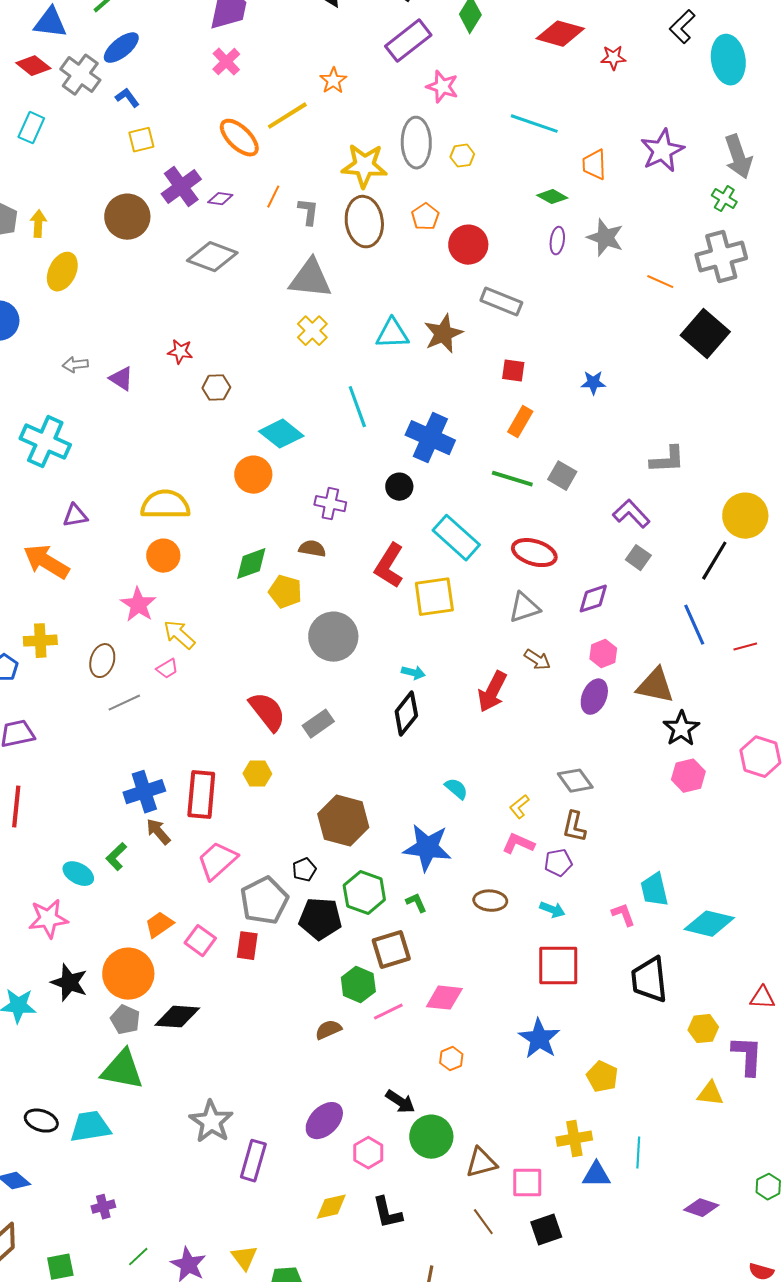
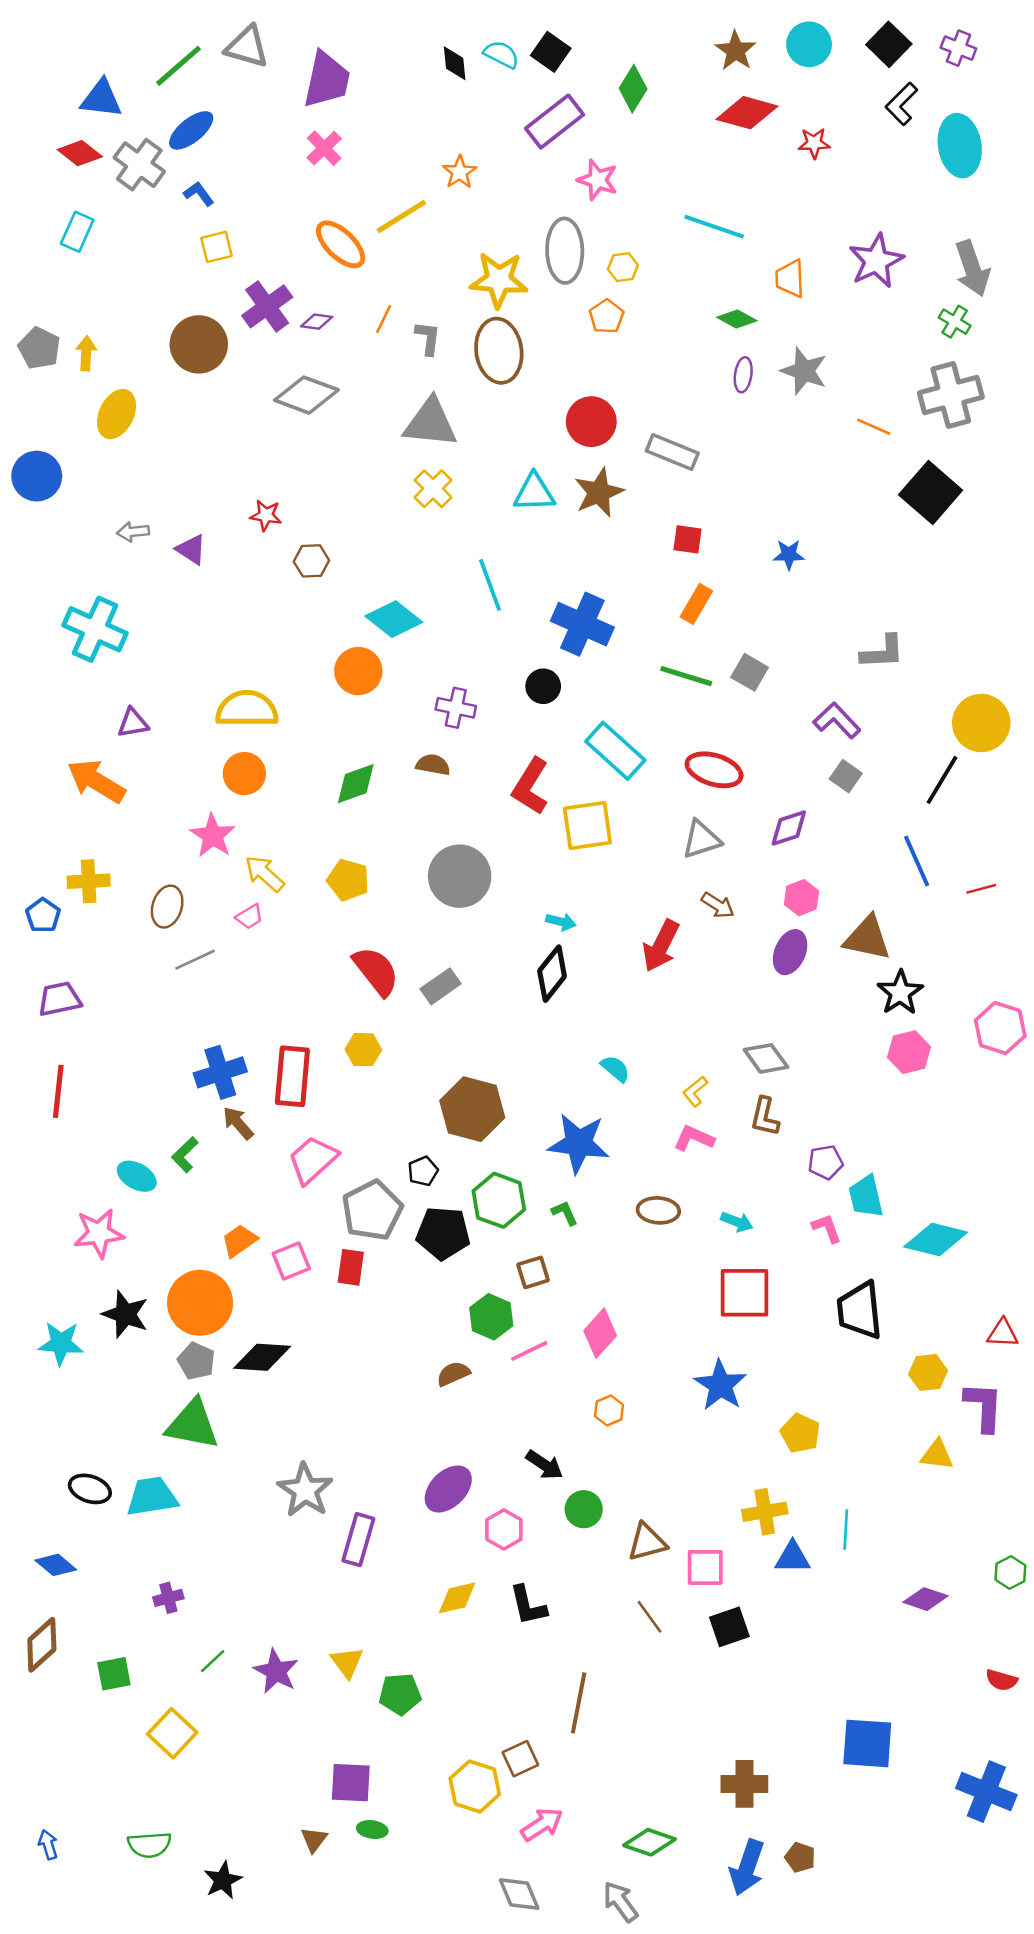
orange pentagon: (425, 217) -> (606, 317), moved
red circle: (468, 245) -> (591, 422), moved
yellow pentagon: (285, 592) -> (348, 880), moved
purple pentagon: (558, 863) -> (825, 1162), moved
pink square: (200, 941) -> (291, 1261), turned 32
brown square: (391, 950) -> (533, 1272), size x0.7
pink diamond: (444, 998) -> (600, 1333), turned -54
green circle: (431, 1137) -> (584, 1509), size x0.7

